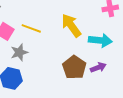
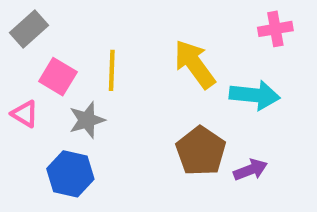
yellow line: (31, 28) -> (112, 70), turned 72
purple arrow: (98, 67) -> (250, 170), moved

